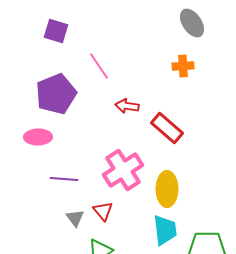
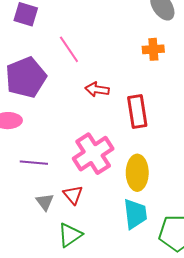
red rectangle: (167, 128) -> (137, 112), turned 40

